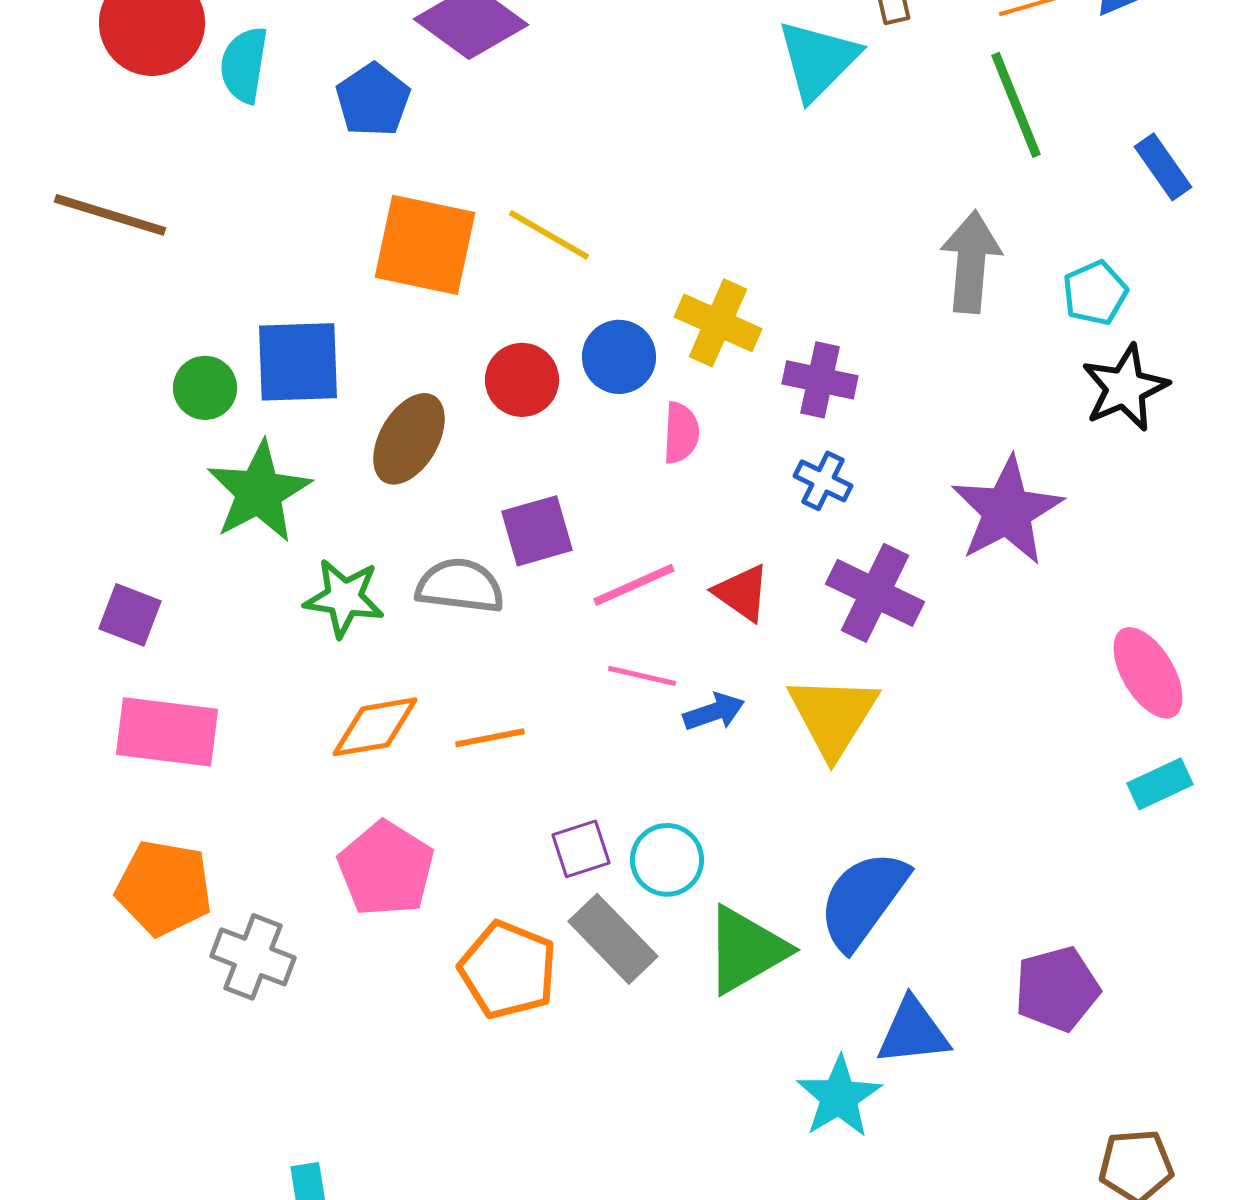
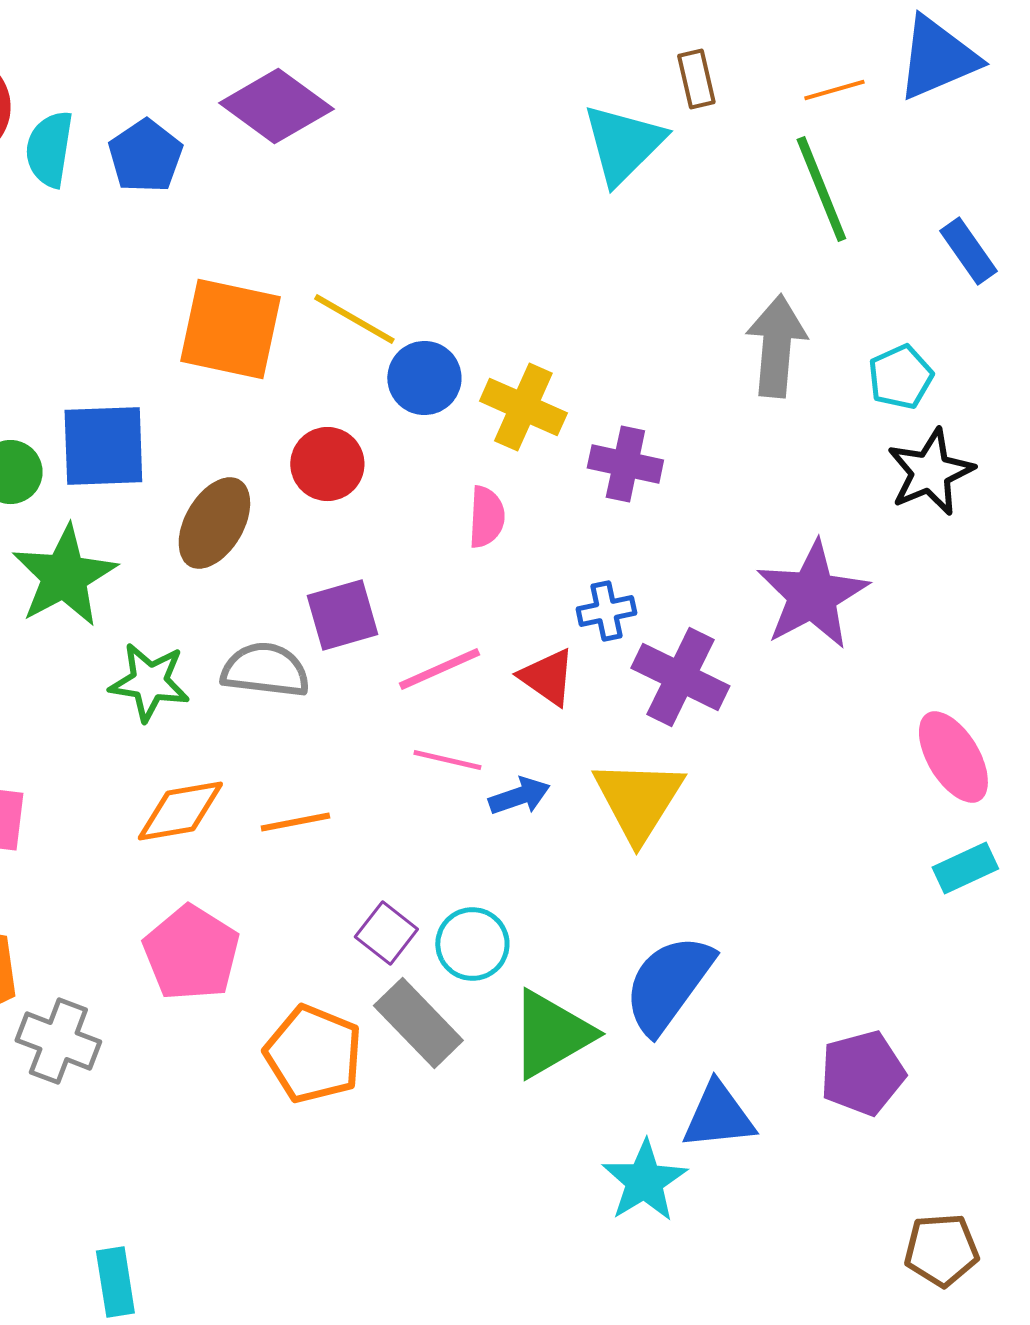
blue pentagon: (373, 100) -> (145, 156), moved
blue circle: (619, 357) -> (424, 378), moved
blue cross: (823, 481) -> (606, 611), moved, turned -38
purple square: (581, 849) -> (386, 933), turned -34

